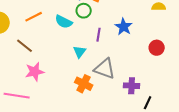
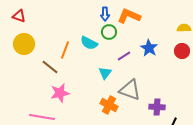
orange line: (34, 17) -> (65, 50), moved, turned -42
purple line: (99, 35) -> (124, 56), turned 48
red circle: (157, 48) -> (182, 51), moved

